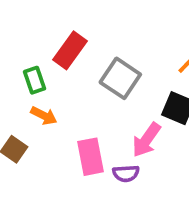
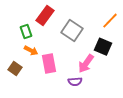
pink rectangle: (91, 157) -> (49, 64), moved

